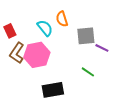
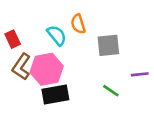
purple line: (102, 48) -> (140, 74), moved, turned -32
black rectangle: (53, 90) -> (55, 94), moved

